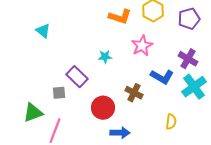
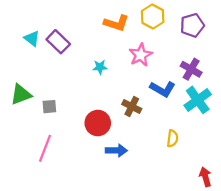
purple rectangle: (77, 77) -> (58, 42), moved
green triangle: (33, 113) -> (21, 94), moved

